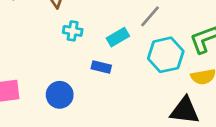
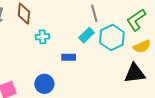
gray line: (150, 16) -> (94, 13), turned -42
cyan rectangle: (118, 37) -> (87, 35), moved

